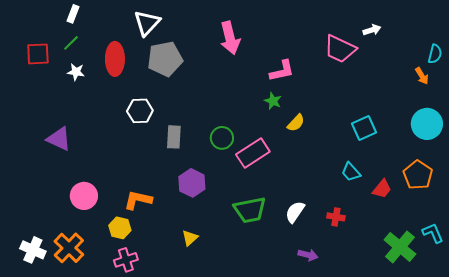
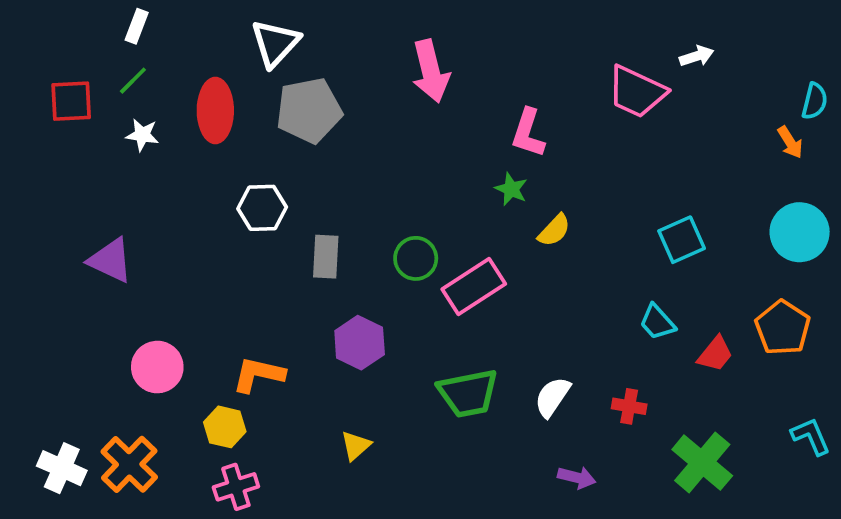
pink L-shape: (282, 71) -> (528, 133), turned 120
green cross: (400, 247) -> (702, 463), moved

